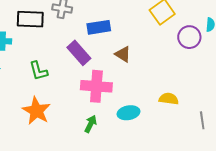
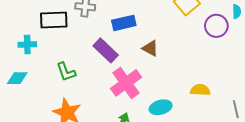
pink cross: (96, 86) -> (126, 83), turned -36

